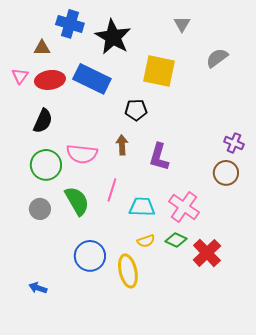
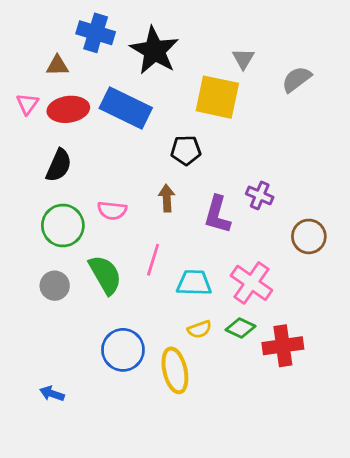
gray triangle: (182, 24) -> (243, 59), moved
purple cross: (234, 143) -> (260, 195), moved
pink semicircle: (82, 154) -> (112, 210), size x0.7
red cross: (207, 253) -> (283, 346), turned 36

